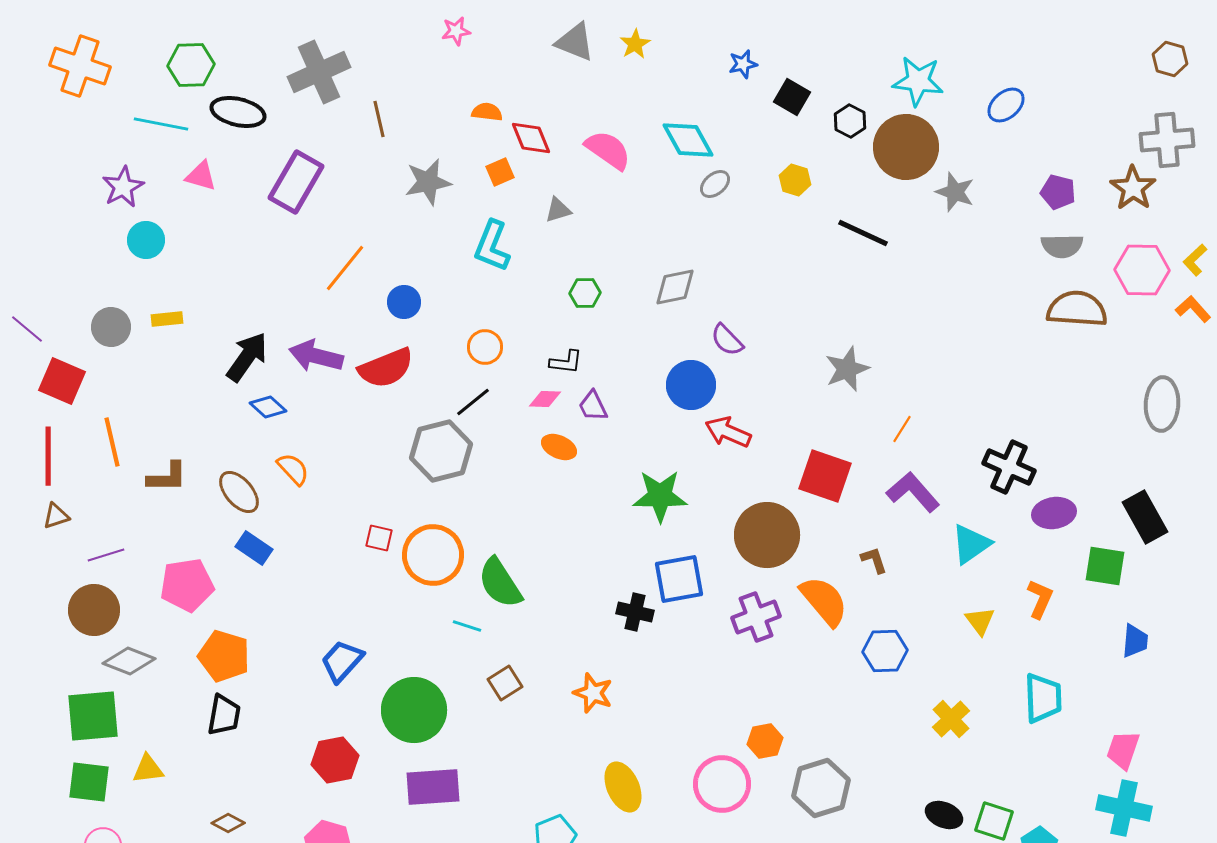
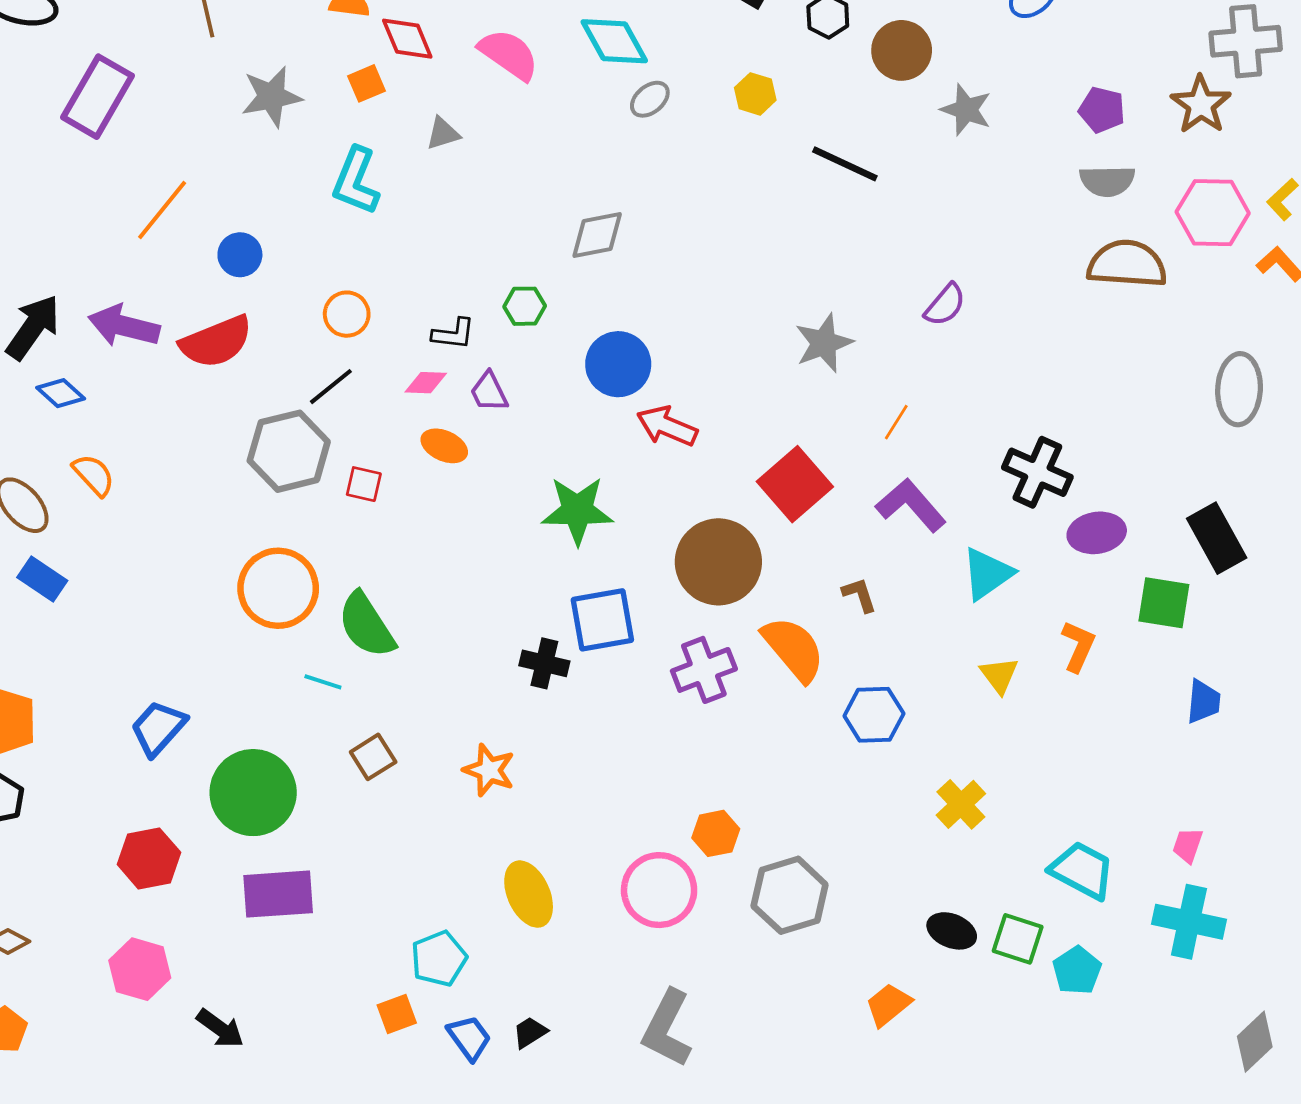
brown circle: (906, 147) -> (902, 50), size x0.7
green hexagon: (585, 293) -> (525, 306), moved
purple semicircle: (727, 340) -> (945, 305), moved, turned -96
red square: (825, 476) -> (795, 484), turned 30
red square: (379, 538) -> (364, 484), moved
cyan trapezoid: (1043, 698) -> (1082, 870), moved, turned -60
pink trapezoid: (1123, 750) -> (1188, 845), size x0.7

